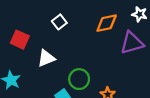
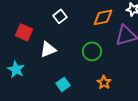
green circle: (79, 79) -> (92, 51), moved

